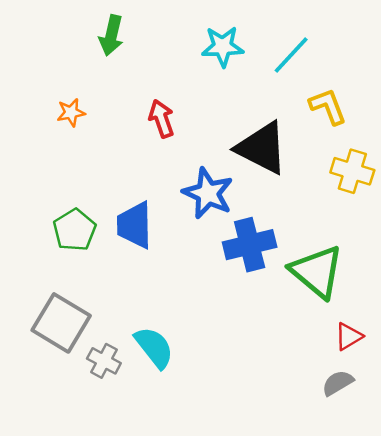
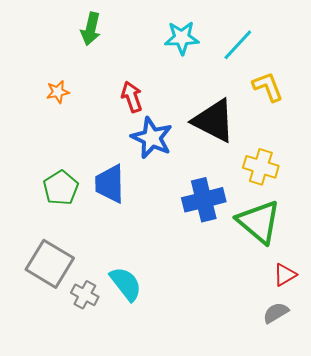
yellow cross: (352, 171) -> (261, 167), moved
blue star: (208, 193) -> (152, 138), moved

